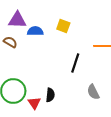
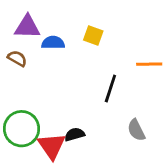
black semicircle: (50, 95) -> (75, 134), turned -112
red triangle: (34, 103) -> (52, 146), size x1.5

